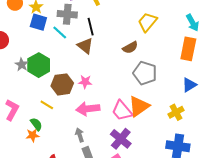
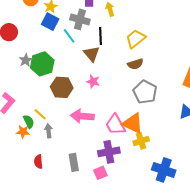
yellow trapezoid: (148, 22) -> (136, 39), moved
pink star: (85, 82) -> (93, 81), moved
yellow line: (47, 105) -> (40, 114), moved
orange triangle: (139, 106) -> (133, 123), turned 50
yellow cross: (176, 112) -> (141, 141), moved
gray arrow: (80, 135) -> (48, 131), moved
purple cross: (121, 139) -> (109, 152), turned 30

